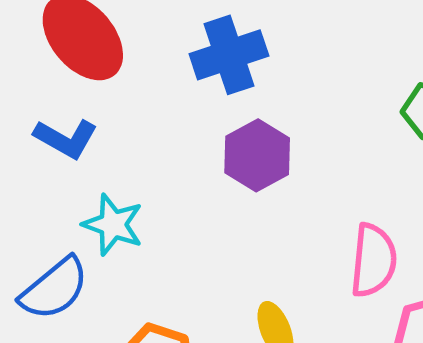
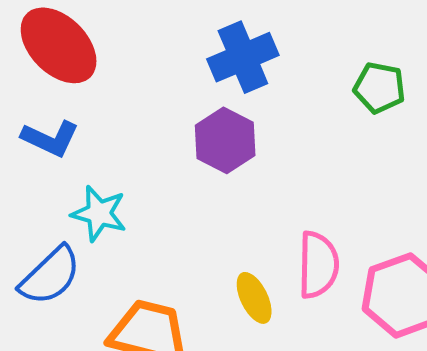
blue cross: (229, 55) -> (243, 57), moved
pink semicircle: (373, 260) -> (318, 265), moved

